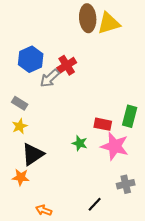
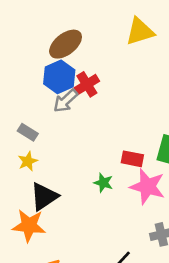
brown ellipse: (88, 18) -> (66, 44), moved, turned 56
blue hexagon: (31, 59) -> (59, 77), moved
orange star: (21, 177) -> (29, 226), size x1.5

